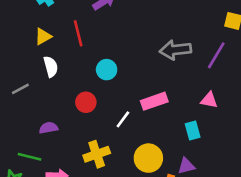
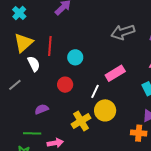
red line: (78, 33) -> (50, 46), moved, turned 30
yellow triangle: (43, 36) -> (23, 43), size x1.5
yellow circle: (148, 158) -> (105, 110), moved

